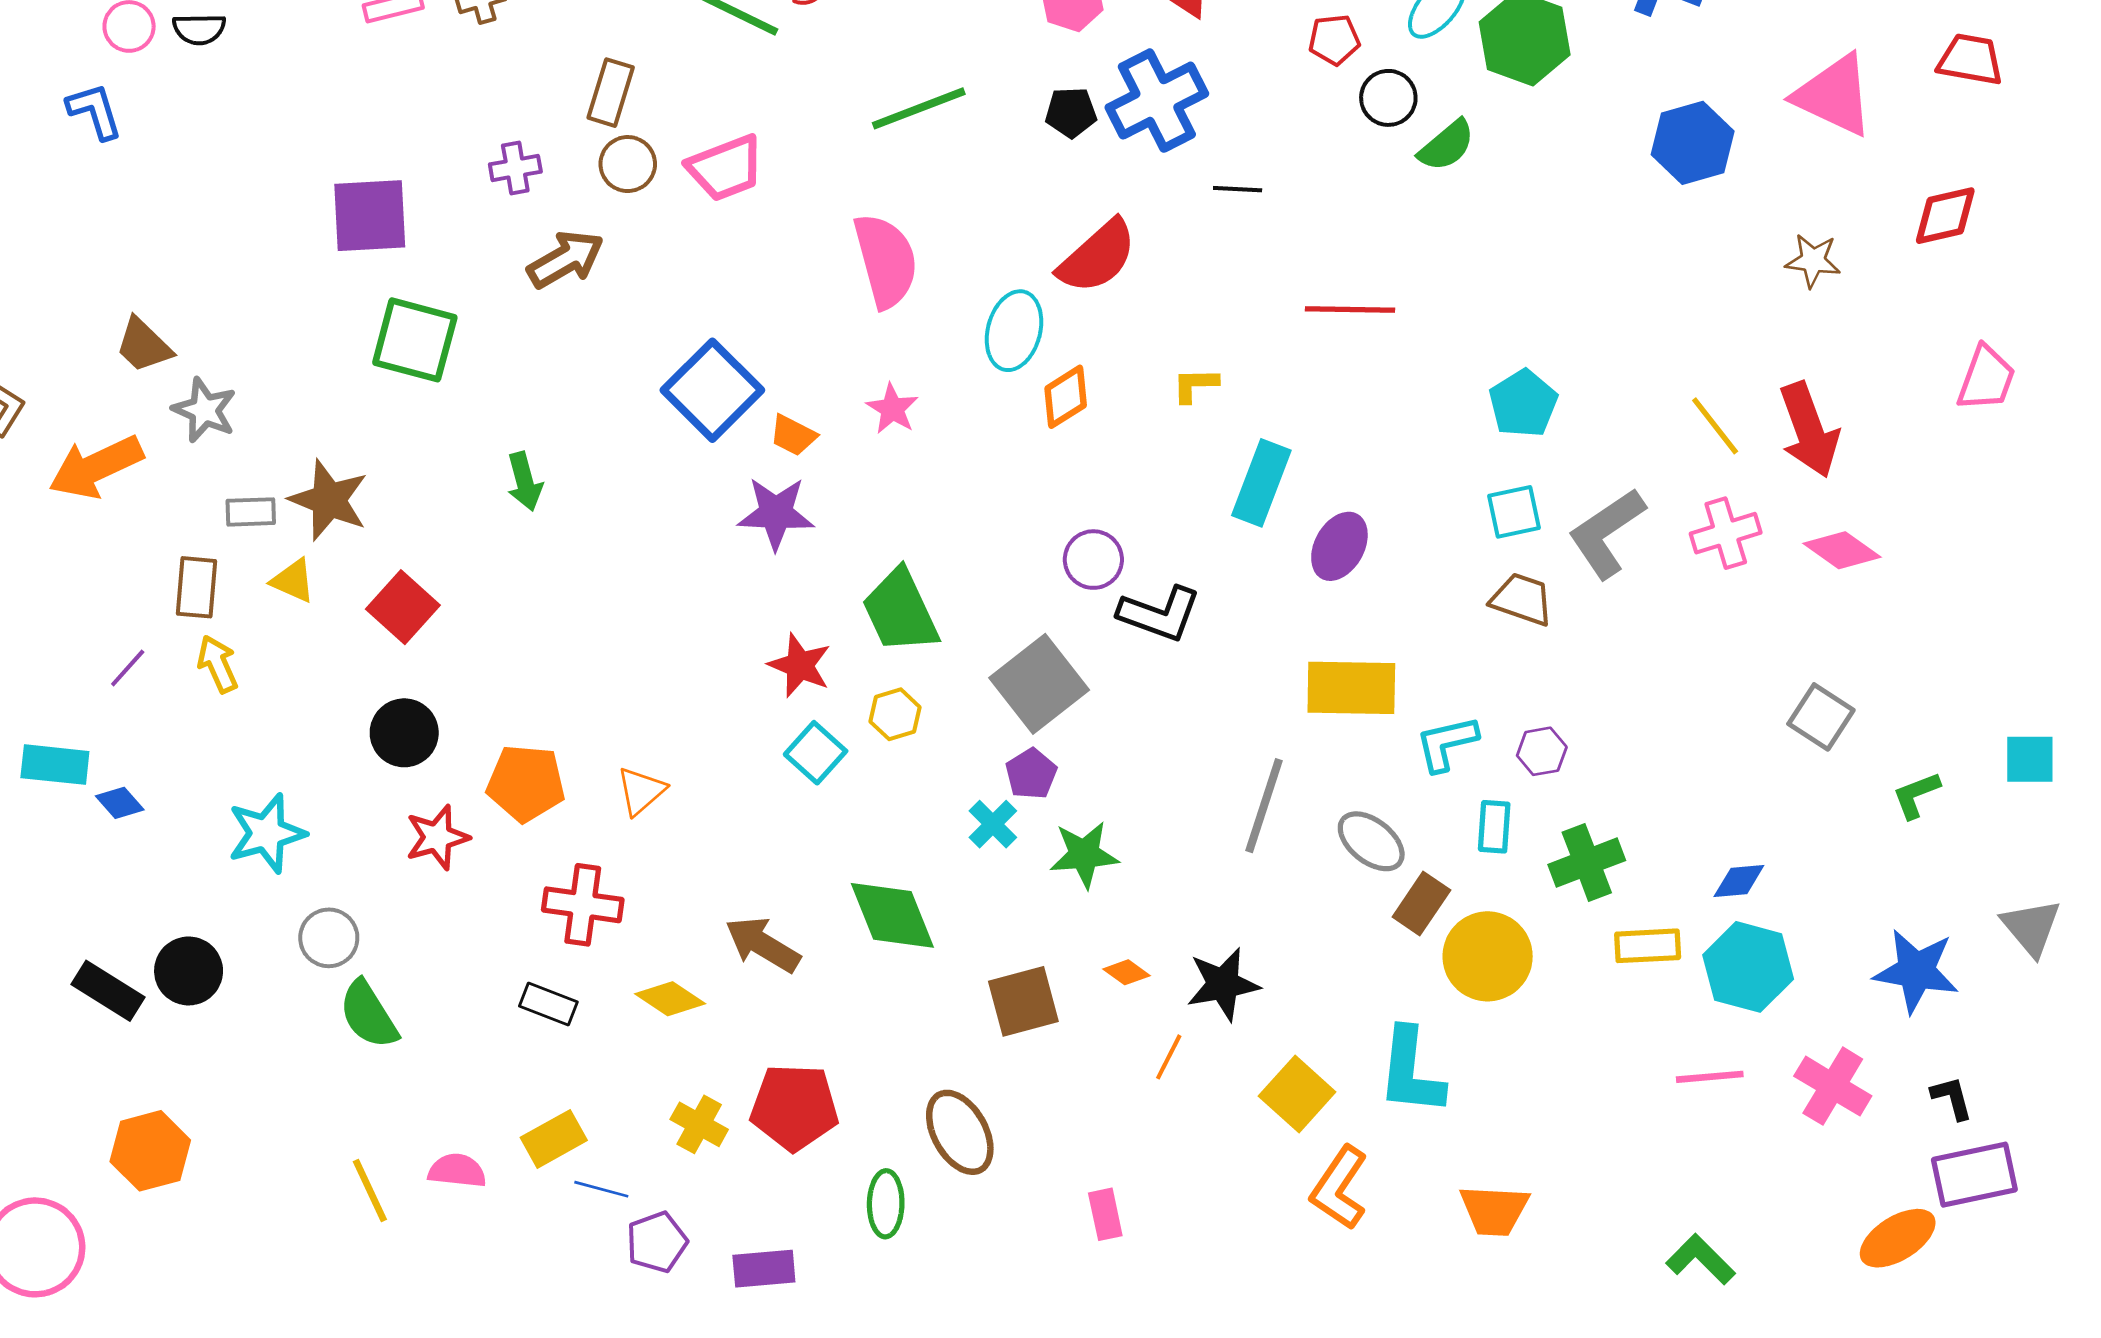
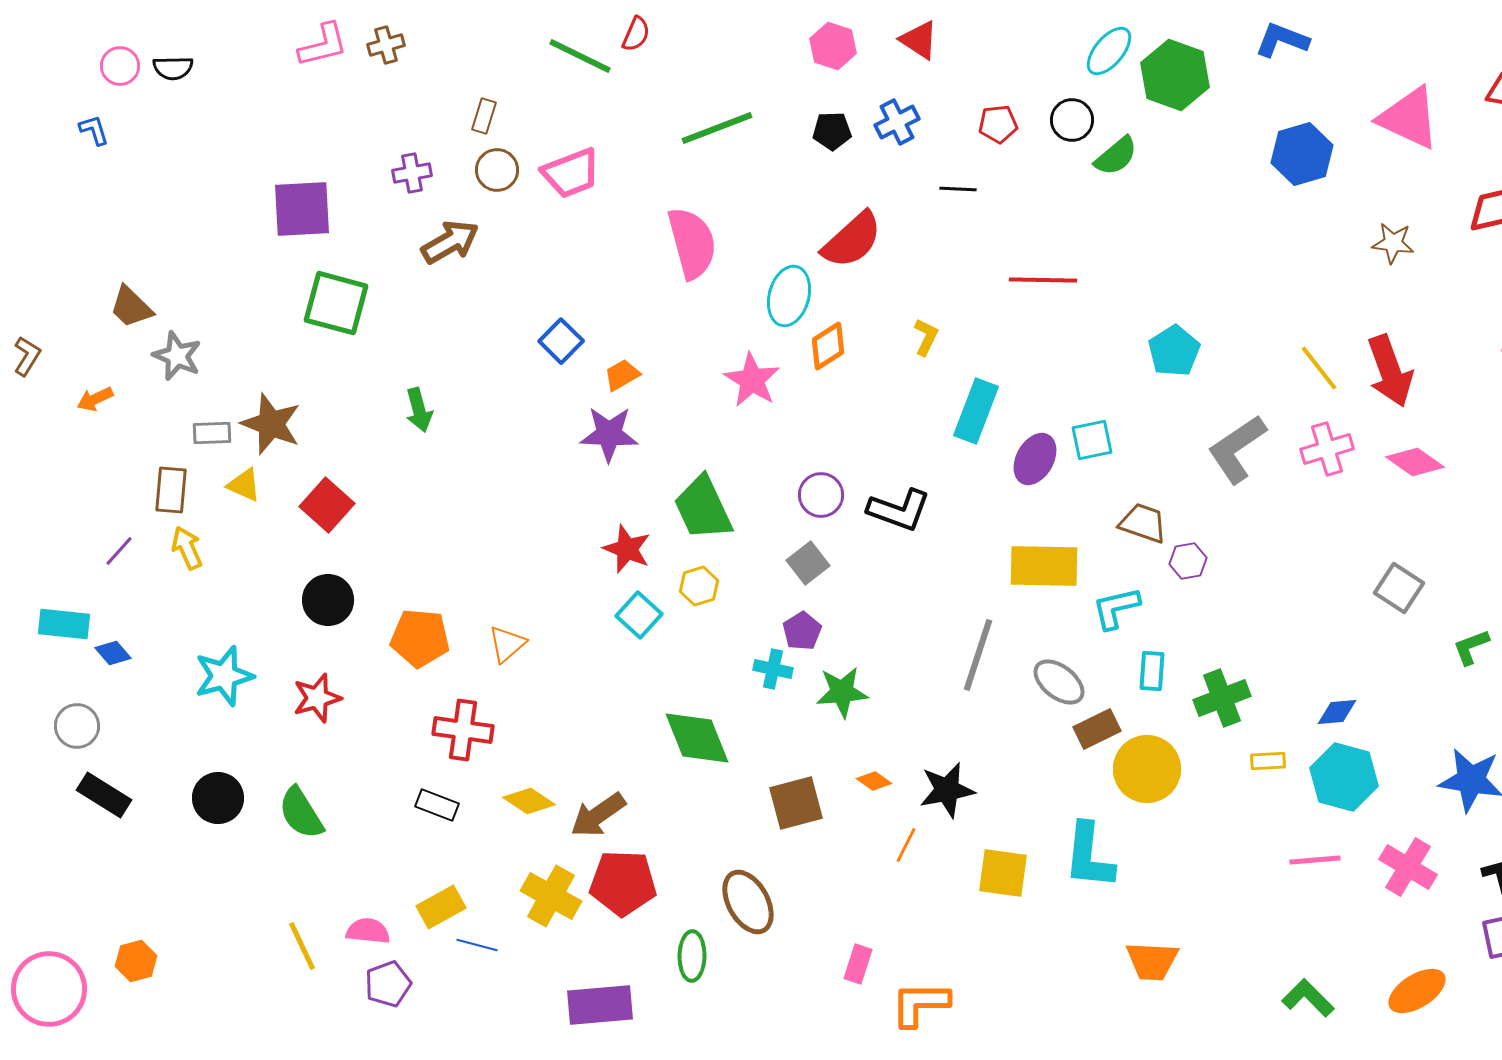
red pentagon: (1334, 40) -> (998, 124), moved
brown rectangle: (611, 93) -> (484, 116), size x0.7
blue cross: (1157, 101) -> (897, 122), size x0.6
blue L-shape: (95, 111) -> (94, 130), size x0.7
yellow L-shape: (1195, 385) -> (926, 337), turned 117
blue square: (712, 390) -> (561, 341), size x0.6
pink star: (892, 409) -> (752, 380), moved, size x1.4
orange trapezoid: (793, 435) -> (622, 375), turned 123
orange arrow: (96, 467) -> (95, 399), size x0.5
cyan square: (1514, 512) -> (1092, 440), moved
purple circle: (1093, 560) -> (821, 495), moved
brown trapezoid: (1522, 599) -> (1143, 523), moved
gray square: (1039, 684) -> (808, 563), size x0.6
purple hexagon: (1542, 751) -> (1188, 561), moved
cyan cross: (993, 824) -> (773, 669), turned -33
red star: (437, 837) -> (317, 698), moved
brown rectangle: (1421, 903) -> (1097, 729), turned 30
gray circle: (329, 938) -> (77, 726), moved
brown arrow: (763, 944) -> (598, 815), moved, turned -66
yellow rectangle: (1648, 946) -> (1268, 761), size x0.7
black circle: (189, 971) -> (218, 798), moved
yellow square: (1297, 1094) -> (1003, 873), turned -34
yellow cross: (699, 1124) -> (551, 896), size x1.4
orange hexagon: (150, 1151) -> (136, 961), moved, size x0.7
orange L-shape: (1339, 1188) -> (920, 1004), moved, turned 56
pink rectangle: (1105, 1214) -> (858, 964), turned 30
orange ellipse: (1898, 1238) -> (1417, 991), moved
purple pentagon: (657, 1242) -> (388, 984), moved
purple rectangle: (764, 1269) -> (600, 1005), size x1.4

